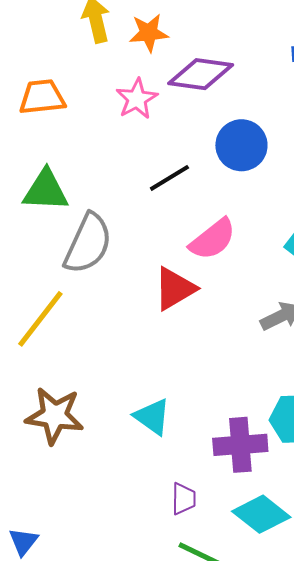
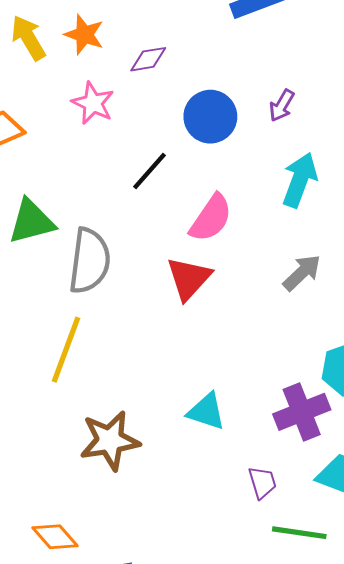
orange star: (149, 33) -> (84, 35), turned -30
purple diamond: (201, 74) -> (148, 59), size x0.6

